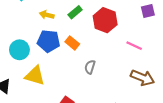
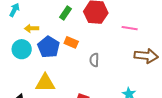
yellow arrow: (47, 15) -> (32, 28), moved
blue pentagon: (49, 41) -> (49, 47), turned -30
cyan circle: (19, 50) -> (22, 49), moved

